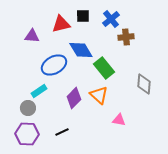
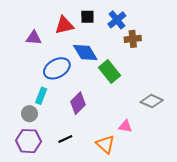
gray diamond: (144, 84) -> (152, 101), moved, turned -70
cyan rectangle: (39, 91) -> (41, 96), turned -35
orange triangle: (99, 95) -> (105, 144), moved

